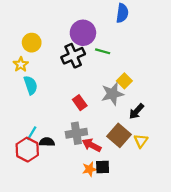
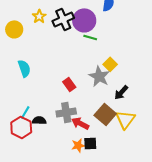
purple circle: (83, 33) -> (84, 20), moved
yellow circle: (32, 43) -> (14, 29), moved
black cross: (73, 56) -> (63, 19), moved
yellow star: (21, 64) -> (39, 16), moved
gray star: (112, 94) -> (99, 76), turned -30
yellow triangle: (141, 141) -> (125, 119), size x1.5

